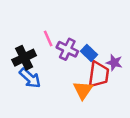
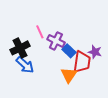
blue rectangle: (89, 53) -> (69, 51), moved

